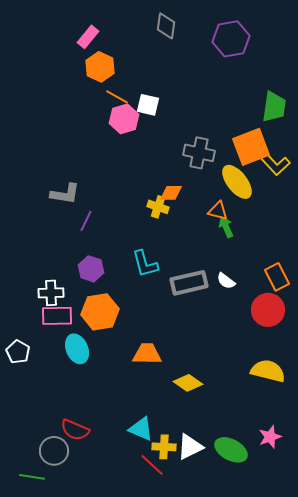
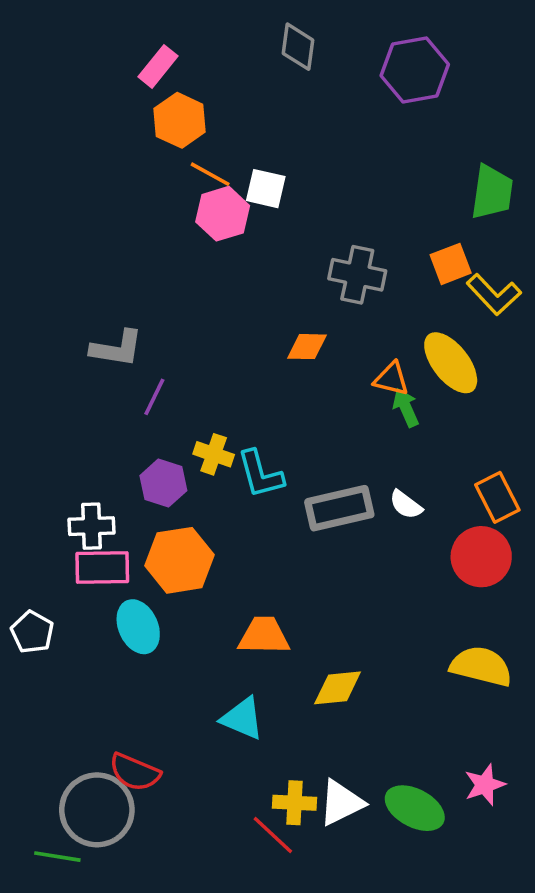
orange square: (251, 147) -> (451, 264), size x0.6
yellow ellipse: (237, 182) -> (451, 363), moved
yellow cross: (158, 207) -> (214, 454), moved
yellow diamond: (188, 383) -> (338, 688), turned -40
cyan triangle: (141, 429) -> (242, 718), moved
gray circle: (54, 451) -> (97, 810), size x1.4

